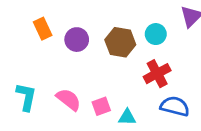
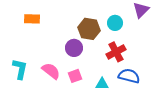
orange rectangle: (43, 29) -> (32, 19), turned -63
purple circle: (77, 40) -> (74, 48), moved
cyan triangle: (127, 117) -> (102, 84), moved

